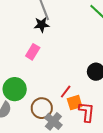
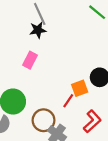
orange square: (75, 103) -> (80, 88), moved
red L-shape: (87, 112) -> (92, 121), turned 45

